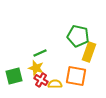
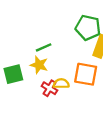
red cross: (41, 80) -> (49, 88), moved

